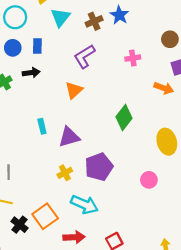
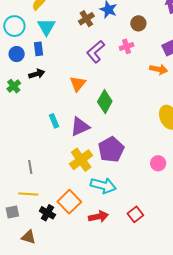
cyan triangle: (60, 17) -> (46, 27), moved
brown circle: (170, 39) -> (138, 23), moved
purple L-shape: (84, 56) -> (96, 52), moved
green diamond: (124, 118) -> (105, 102), moved
yellow cross: (65, 173) -> (81, 160), size x1.6
pink circle: (149, 180) -> (158, 163), moved

